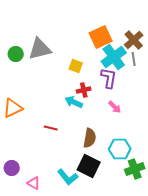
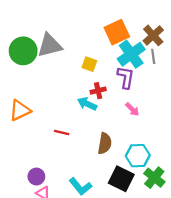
green circle: (16, 54) -> (23, 51), size x1.6
black square: (89, 166) -> (121, 179), moved
purple circle: (12, 168) -> (36, 177), moved
green cross: (135, 169) -> (154, 178), turned -30

